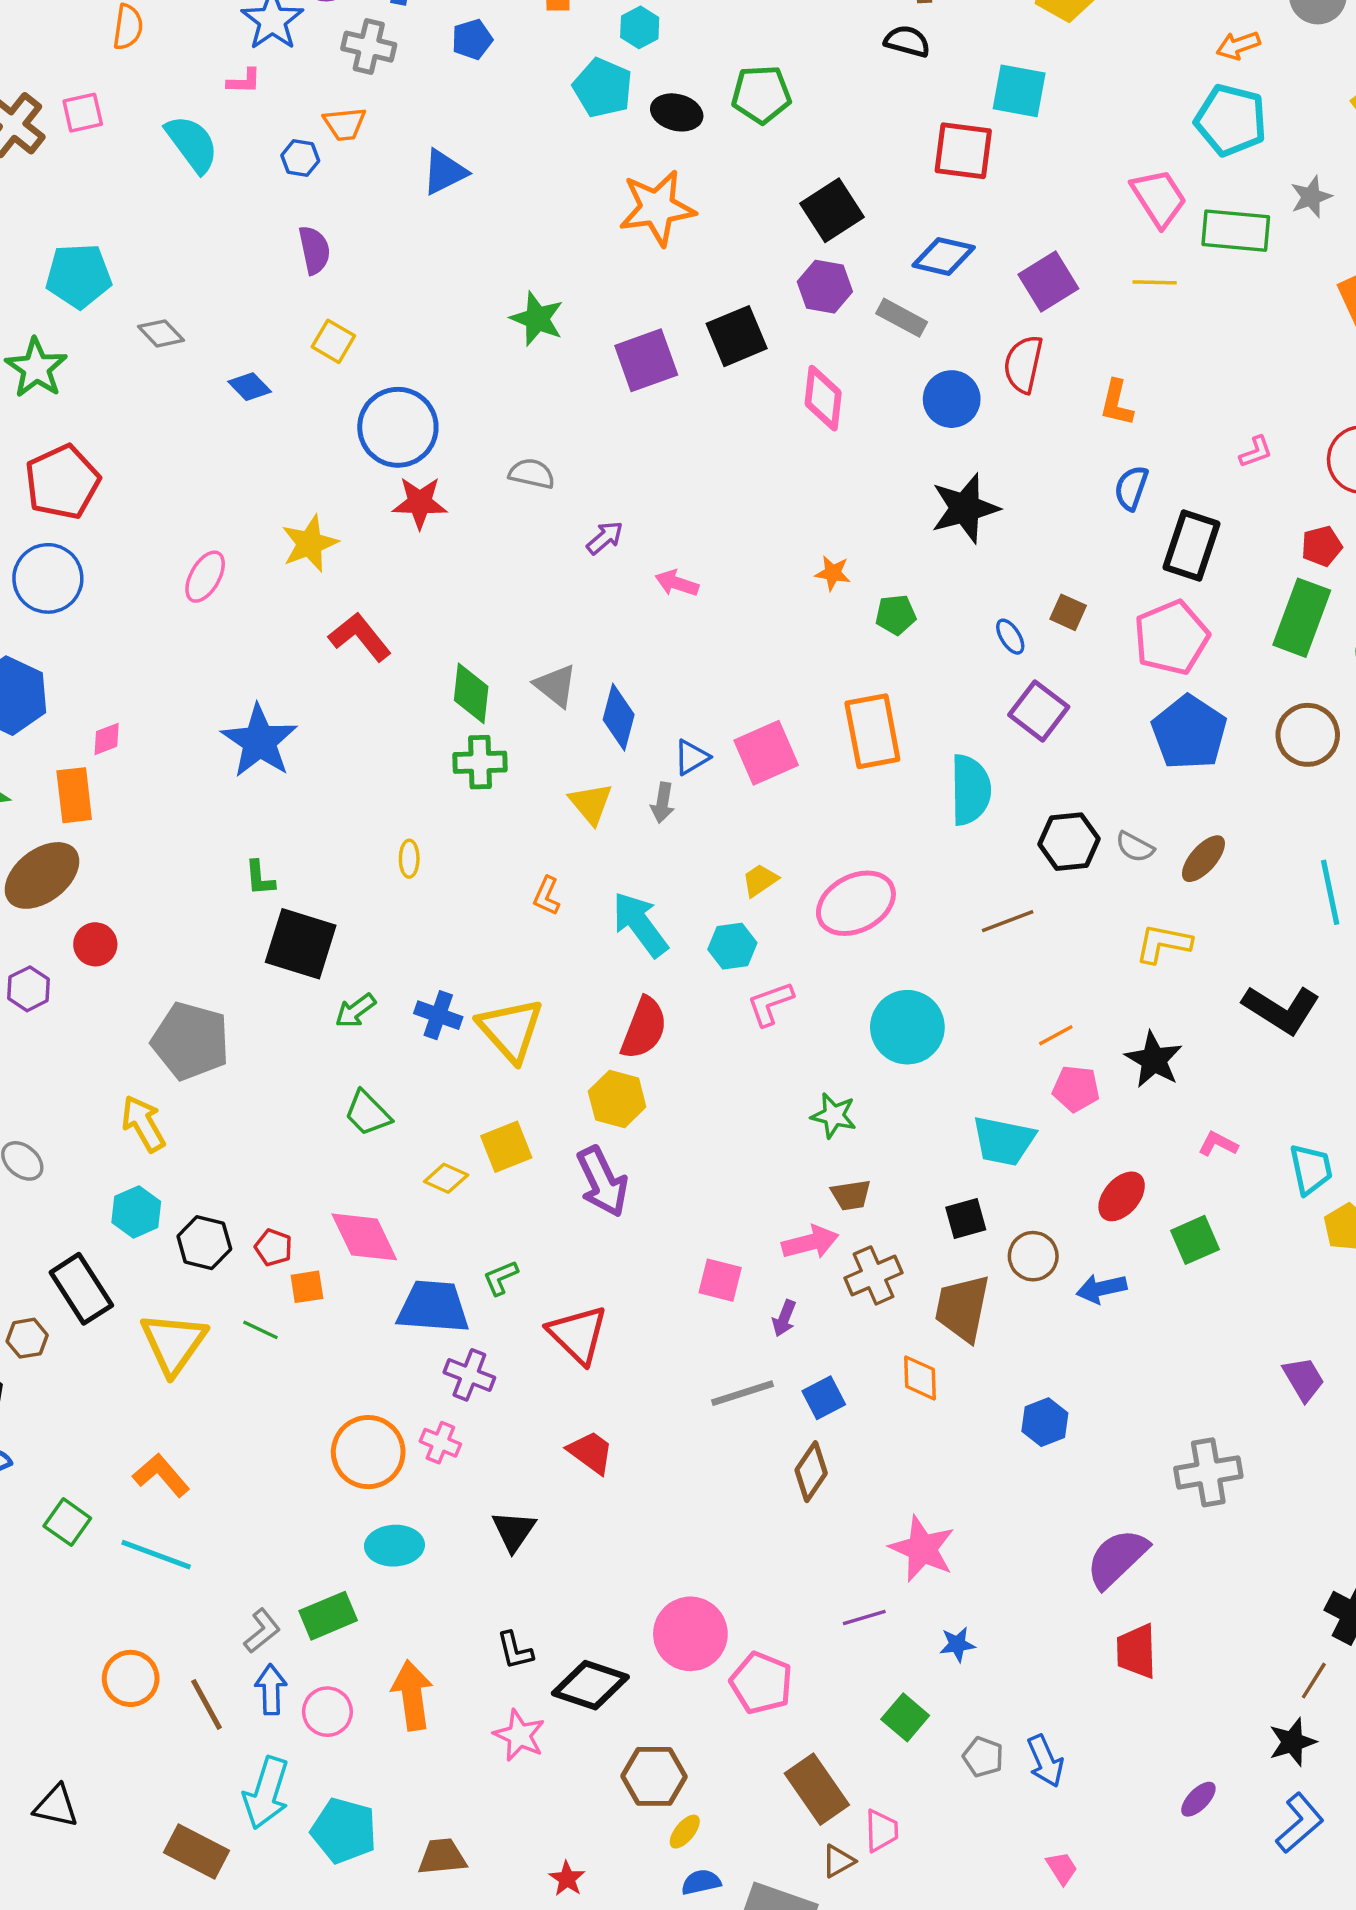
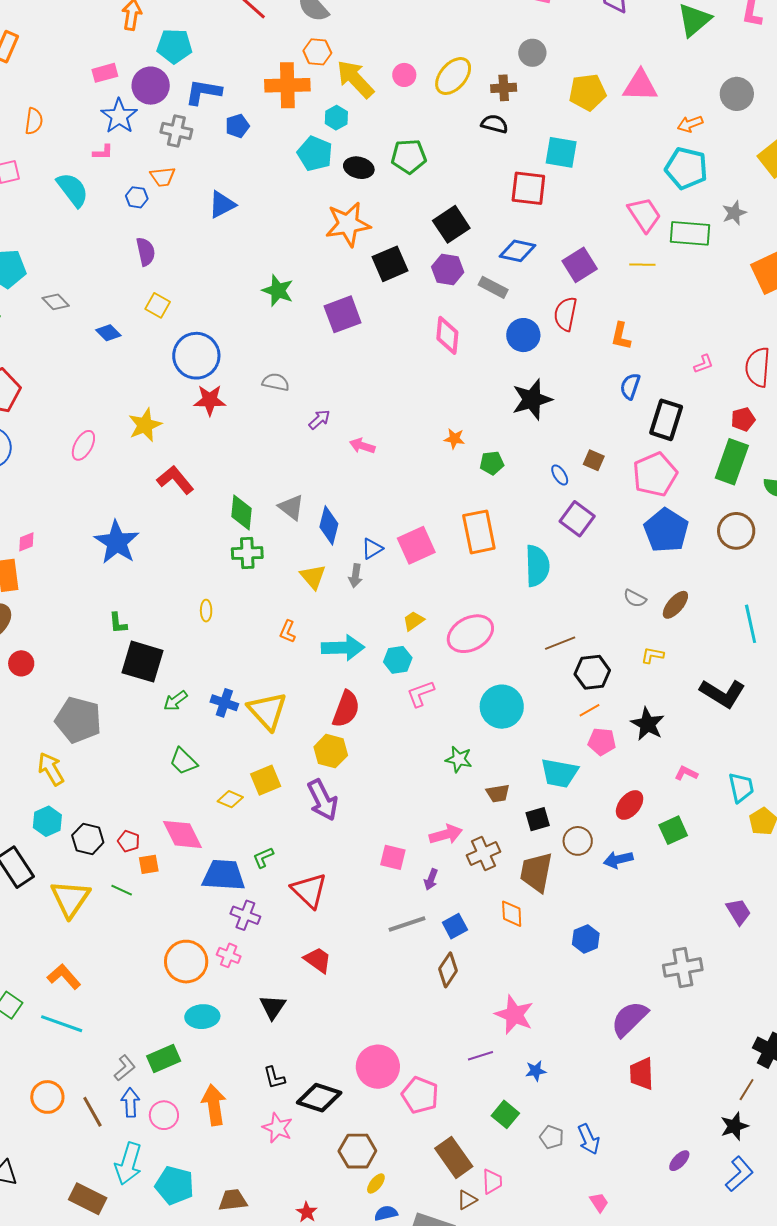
black square: (737, 336) -> (390, 264), moved
black hexagon: (1069, 842) -> (592, 672), moved
cyan arrow: (640, 924) -> (343, 648), turned 126
yellow L-shape: (1163, 944) -> (652, 655), size x0.7
brown trapezoid: (851, 1195) -> (498, 793), moved

